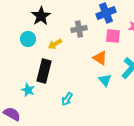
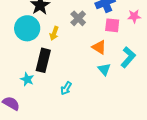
gray cross: (79, 29) -> (78, 18), turned -35
cyan circle: (28, 39) -> (27, 28), size x1.6
yellow arrow: (55, 44) -> (54, 33), turned -40

